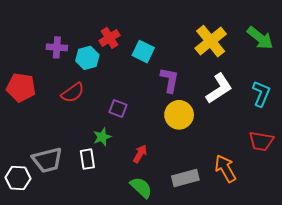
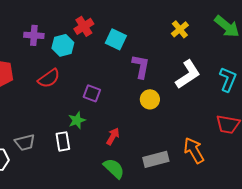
yellow cross: (211, 41) -> (180, 29), size x0.6
yellow circle: (179, 115) -> (150, 99), size x0.7
gray trapezoid: (47, 160) -> (25, 142), size x0.7

